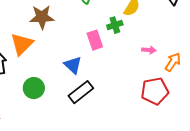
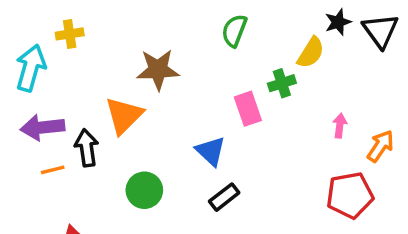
pink arrow: (149, 50) -> (340, 126), turned -88
black rectangle: (81, 92) -> (224, 197), size x0.7

